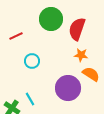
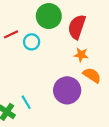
cyan circle: (32, 61) -> (32, 42), moved

